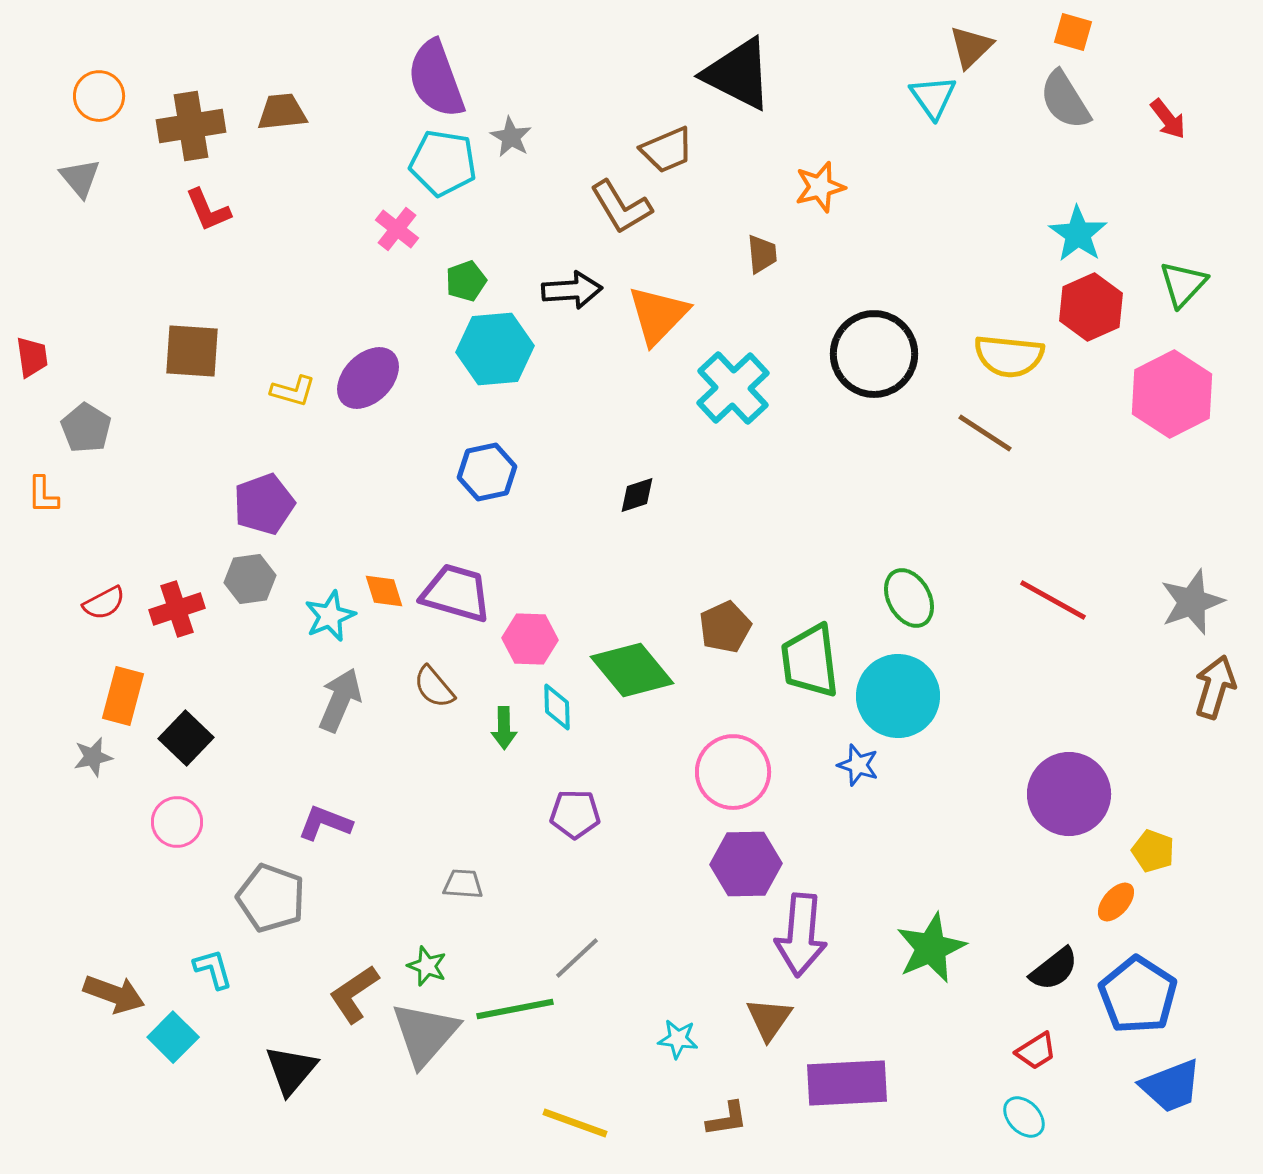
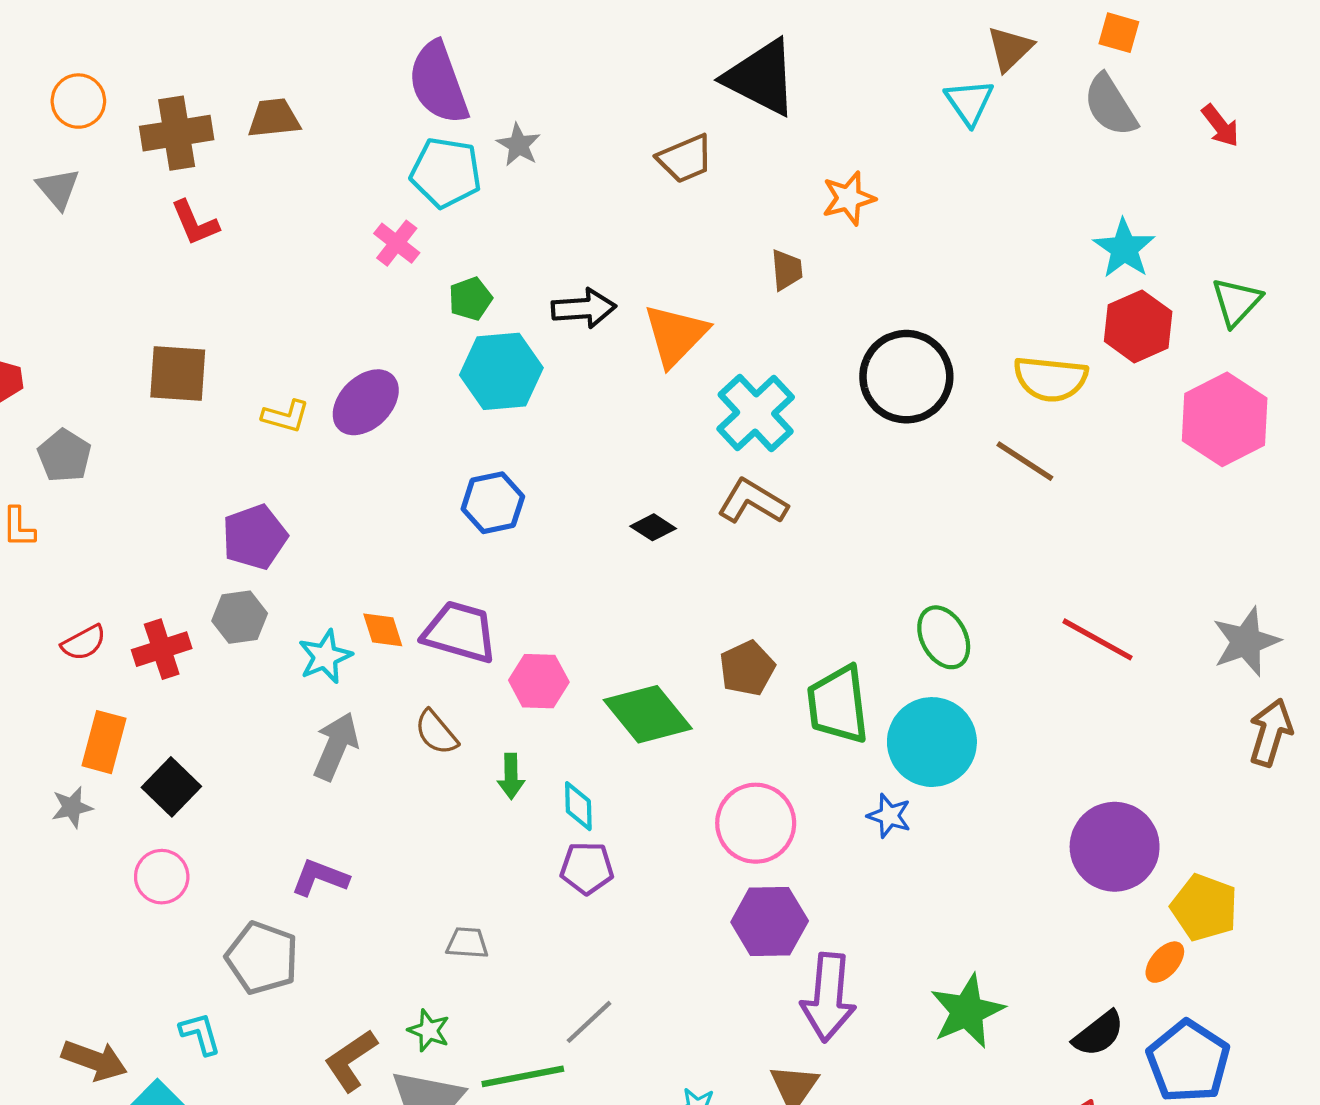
brown L-shape: (621, 207) -> (752, 502), moved, turned 152
black diamond: (637, 495) -> (653, 527), turned 51
cyan diamond: (557, 707) -> (578, 806), moved
yellow pentagon: (1153, 851) -> (1204, 908), size x1.5

